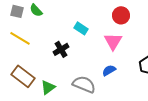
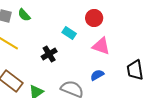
red circle: (121, 15) -> (94, 18), moved
pink triangle: (113, 41) -> (101, 46), turned -42

